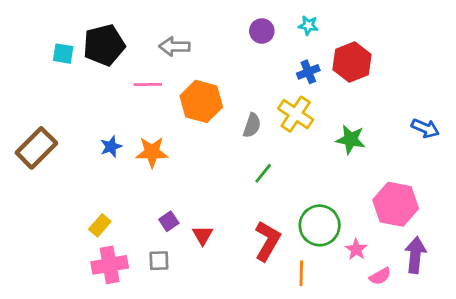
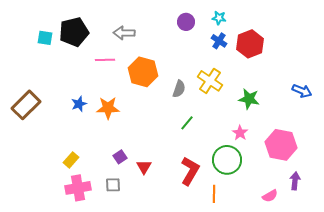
blue cross: (308, 72) -> (219, 41), moved, turned -35
pink star: (356, 249) -> (240, 133), moved
purple arrow: (415, 255) -> (295, 181), size x0.7

